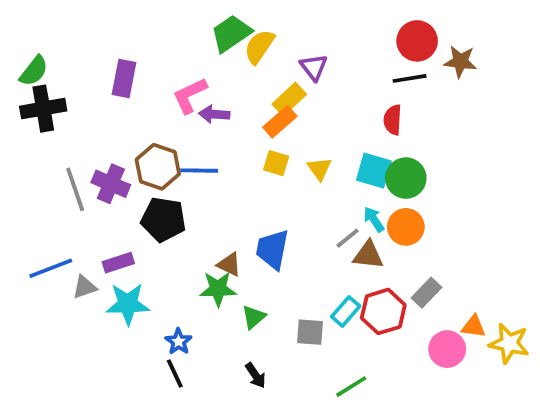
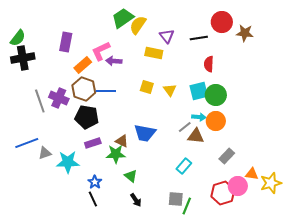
black line: (410, 78) -> (199, 38), moved
yellow rectangle: (289, 99) -> (154, 53), turned 54
orange rectangle: (280, 122) -> (83, 65), moved
cyan square: (374, 171) -> (199, 91), turned -30
cyan arrow: (374, 219) -> (199, 117), turned 128
blue trapezoid: (272, 249) -> (145, 133), turned -90
purple rectangle: (118, 263) -> (93, 143), moved
red hexagon: (383, 311) -> (223, 193), moved
green triangle: (254, 317) -> (131, 176), moved, turned -40
gray square: (310, 332) -> (176, 199), moved
yellow star: (509, 343) -> (271, 183), turned -30
green line: (351, 387) -> (187, 206), turned -36

